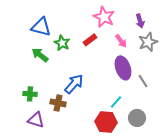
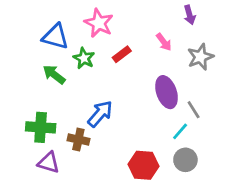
pink star: (104, 17) -> (99, 23), moved
purple arrow: (140, 21) -> (190, 15), moved
pink arrow: (121, 41) -> (164, 42), moved
green cross: (30, 94) -> (41, 127), size x1.5
cyan line: (116, 102) -> (180, 131), moved

